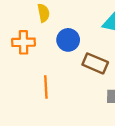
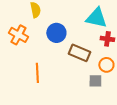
orange cross: (23, 42) -> (18, 35), turned 30

